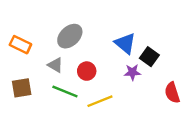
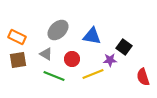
blue triangle: (125, 43) -> (92, 36), moved, turned -30
brown square: (22, 88) -> (18, 60), moved
yellow line: (100, 101) -> (93, 74), moved

